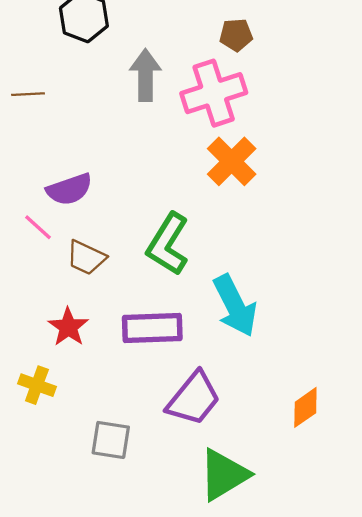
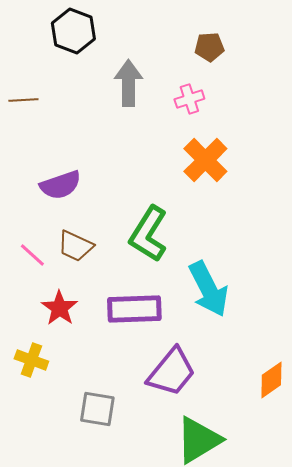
pink cross: (214, 93) -> (189, 99), size x0.5
pink line: (38, 227) -> (32, 255), moved

